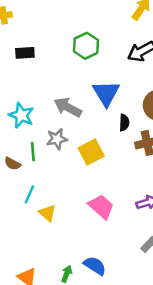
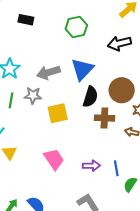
gray arrow: (68, 107) -> (48, 72), turned -60
black semicircle: (124, 123) -> (90, 97), size x1.5

